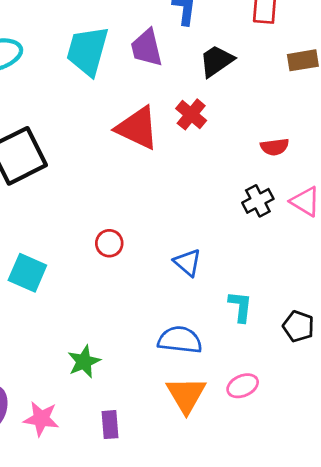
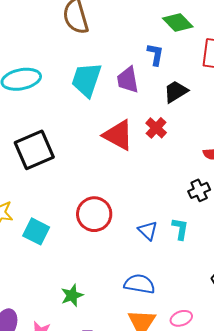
red circle: (109, 243) -> (94, 214), size x1.8
cyan L-shape: (240, 307) -> (180, 229), moved

